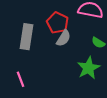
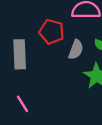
gray semicircle: (63, 38) -> (76, 50), moved

